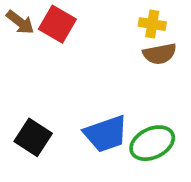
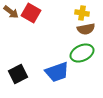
black square: (33, 137) -> (18, 74), turned 30
green ellipse: (152, 143) -> (82, 53), moved

